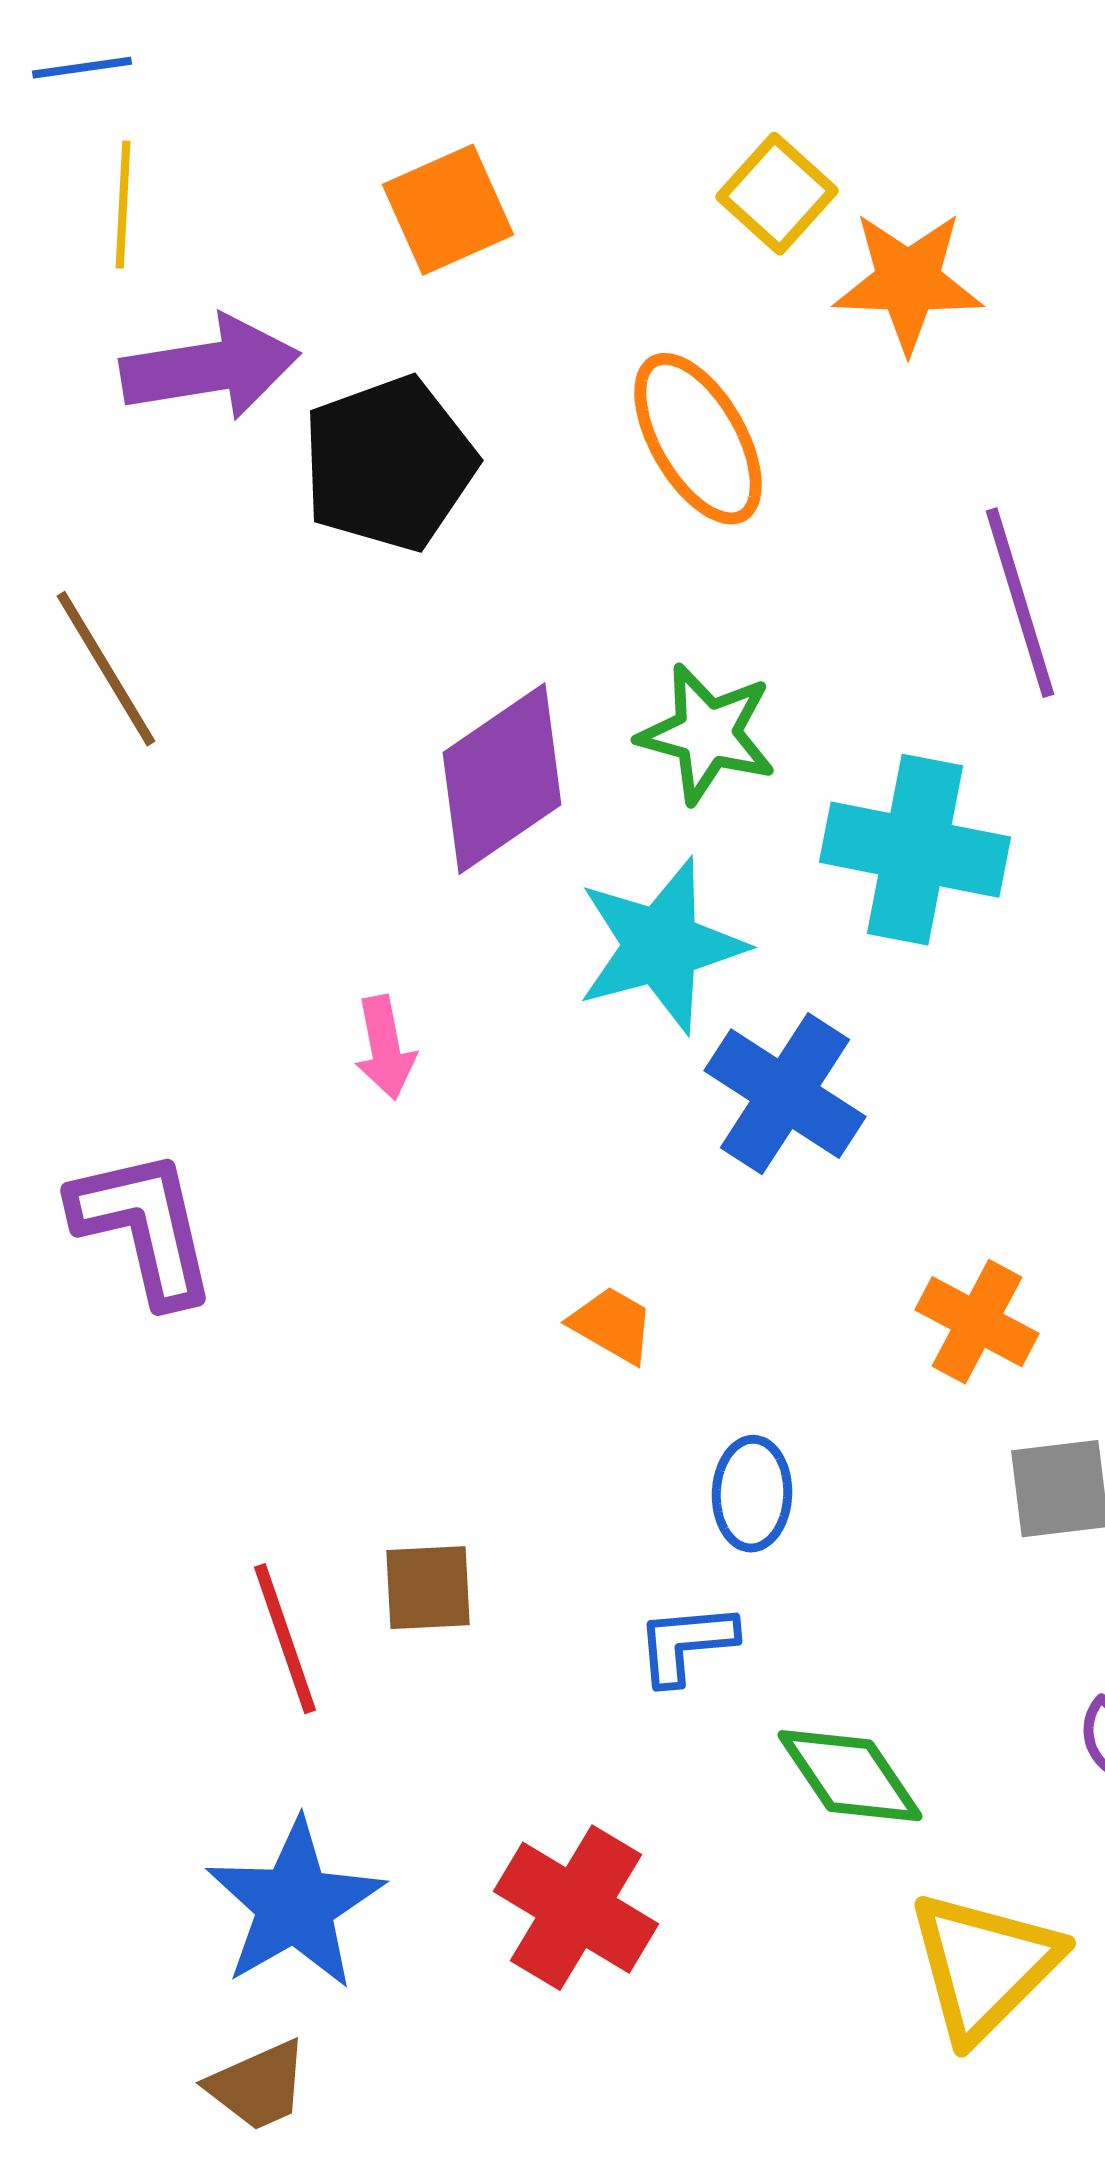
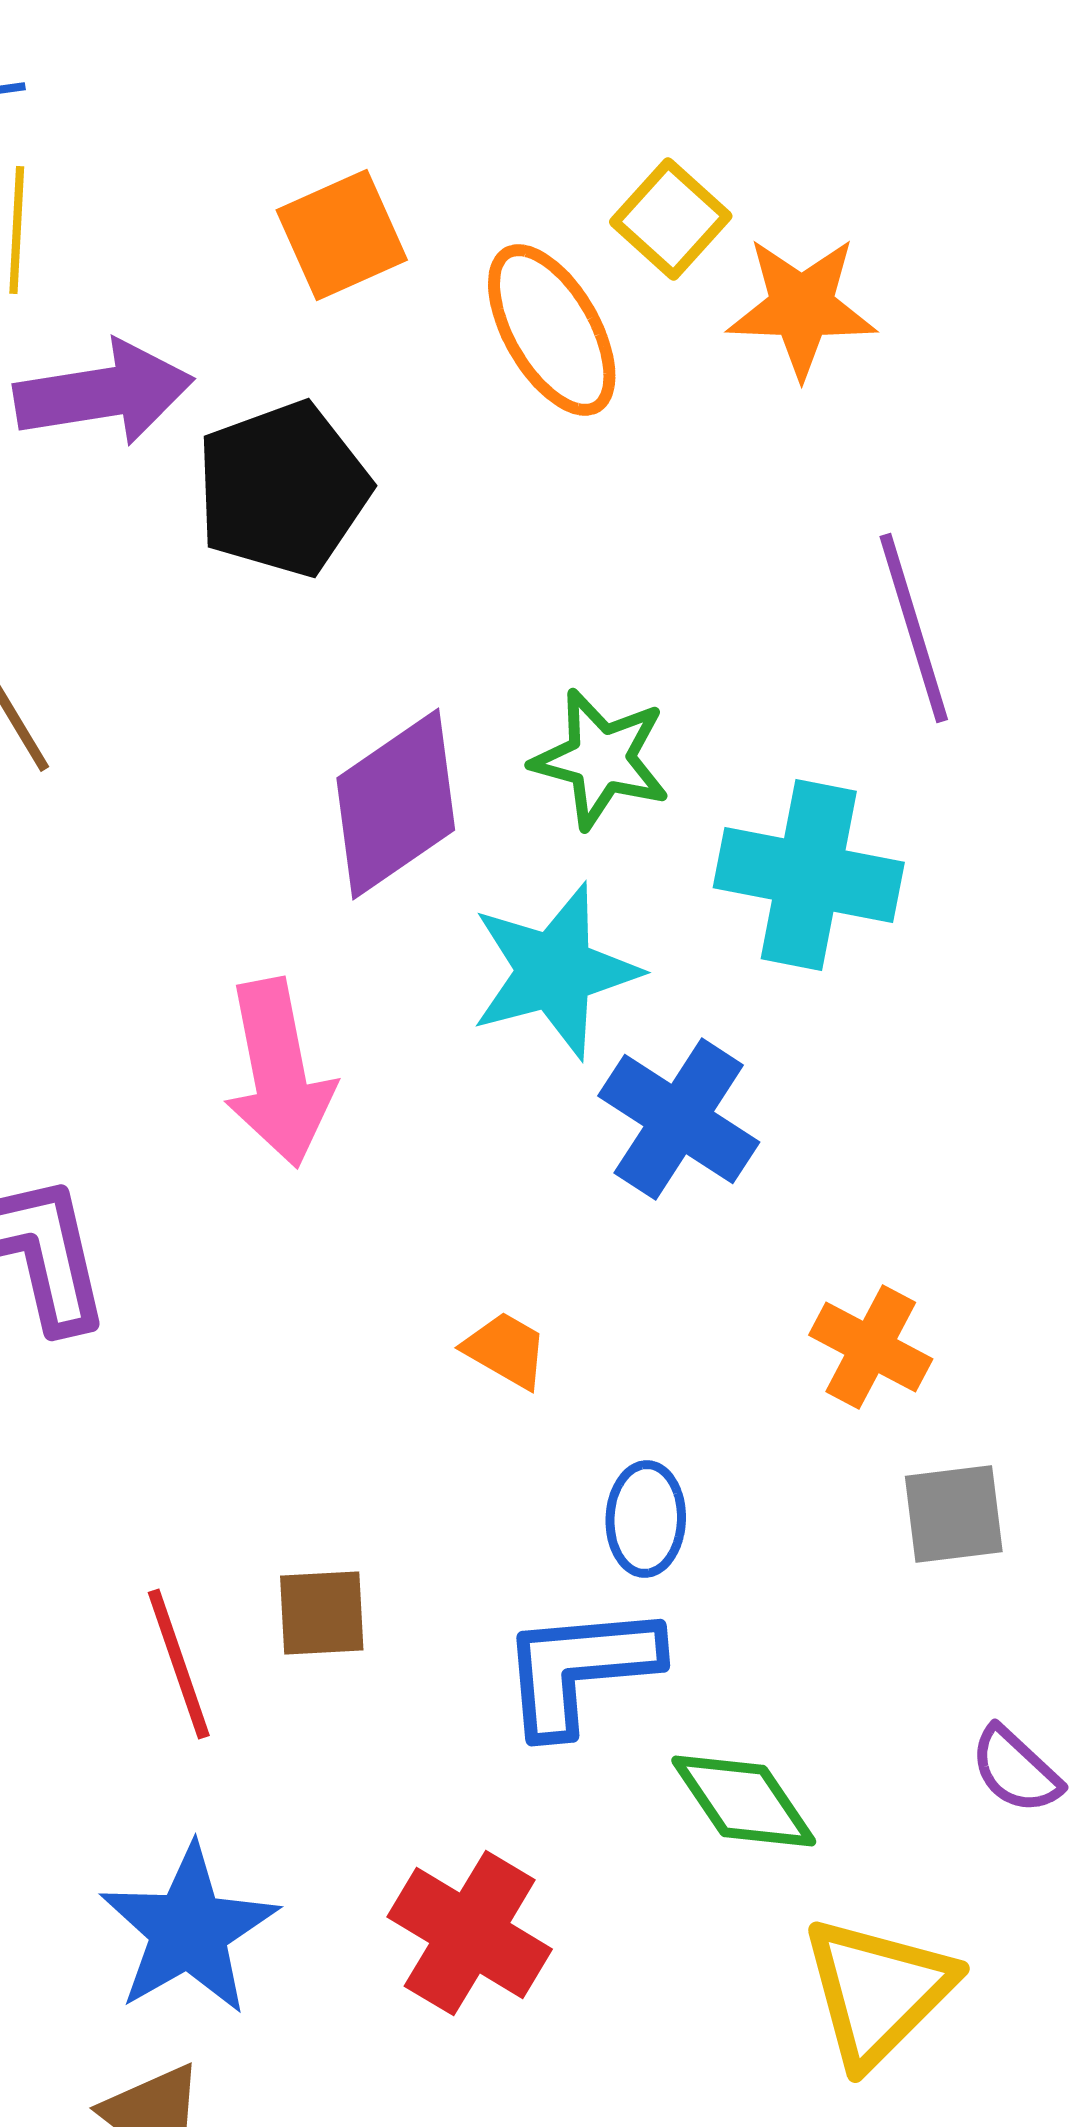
orange ellipse: (698, 439) -> (552, 330), moved
pink arrow: (385, 1048) -> (279, 1073), size x1.8
blue L-shape: (686, 1644) -> (580, 1669), size x1.6

